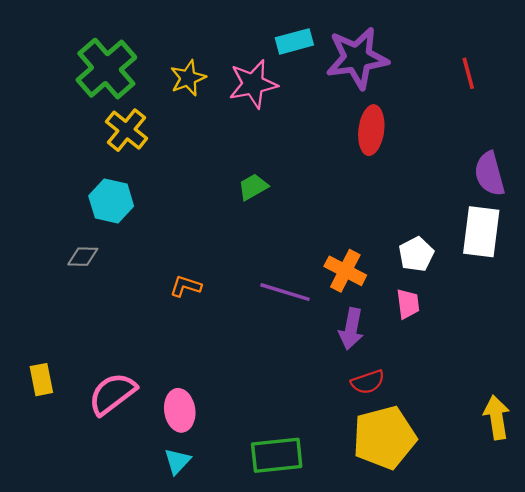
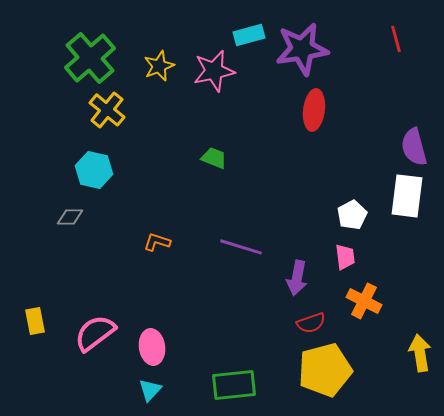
red line: (468, 73) -> (396, 39), moved
green trapezoid: (253, 187) -> (214, 158), turned 52
orange cross: (345, 271) -> (364, 301), moved

